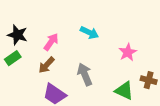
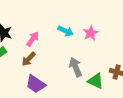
pink star: (128, 52) -> (91, 33), moved
gray arrow: (85, 74) -> (76, 67), moved

